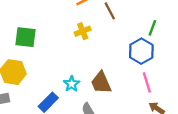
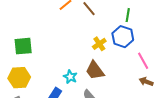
yellow cross: (83, 31) -> (99, 44), moved
pink line: (147, 82) -> (143, 61), moved

